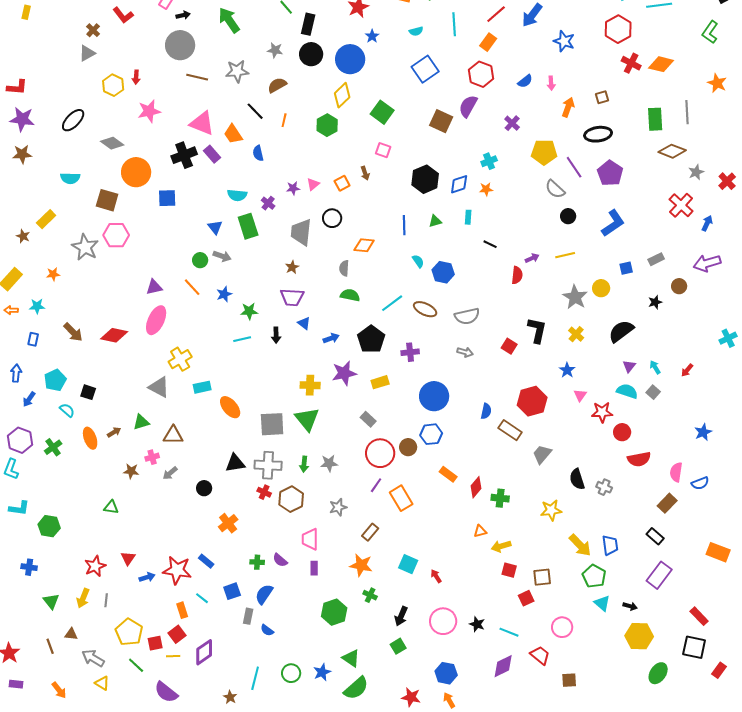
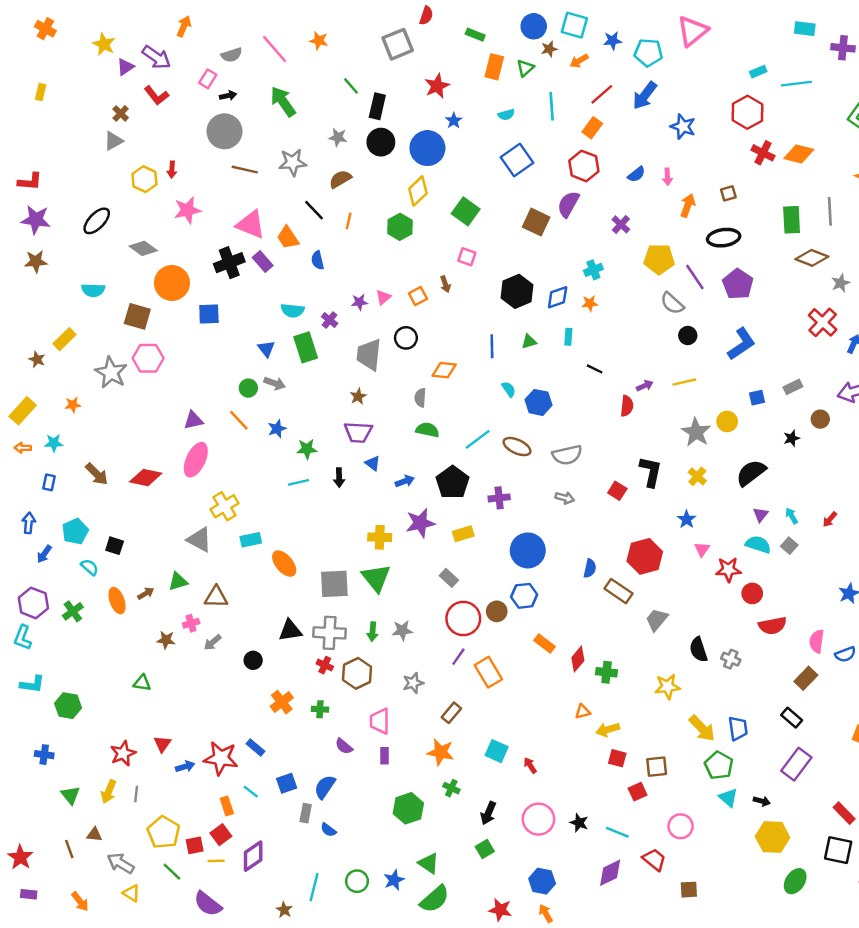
green cross: (257, 562) -> (320, 709), moved

